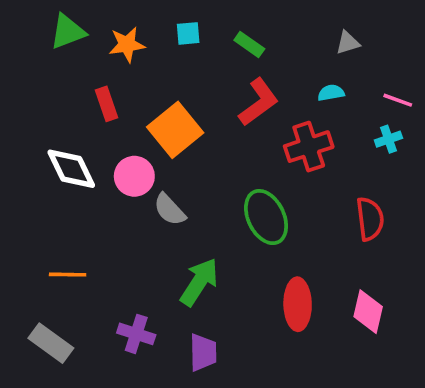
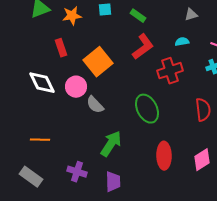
pink diamond: (368, 312) -> (202, 160), turned 45

